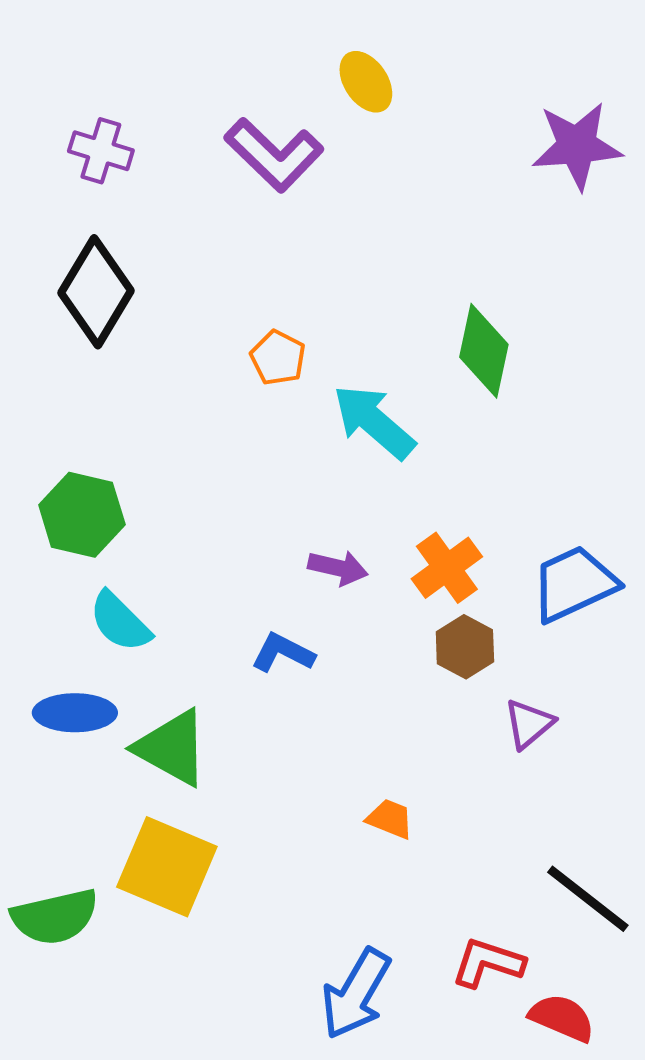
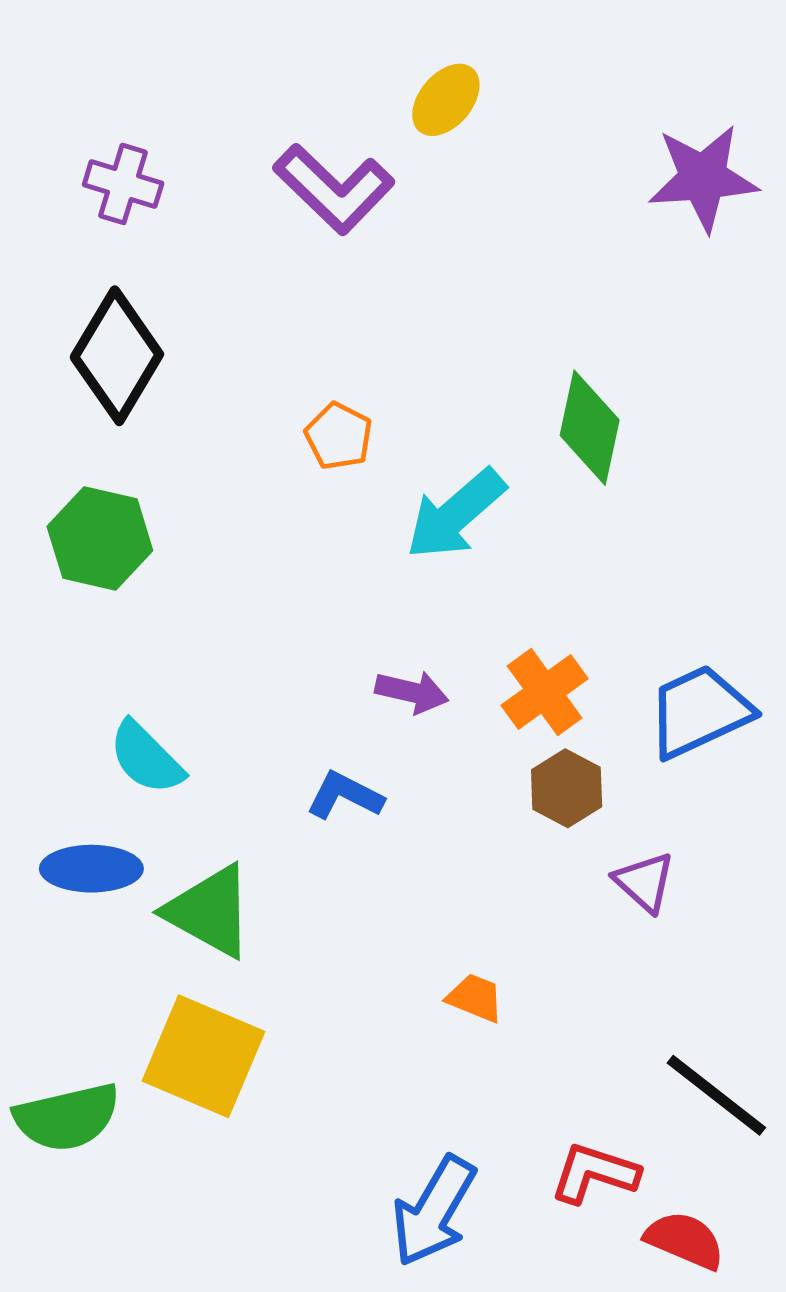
yellow ellipse: (366, 82) -> (446, 100), turned 74
cyan arrow: (374, 422) -> (456, 514), turned -82
green hexagon: (82, 515) -> (100, 538), moved
purple triangle: (529, 724) -> (644, 882), turned -38

